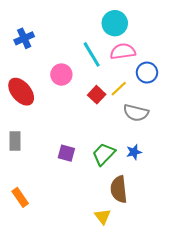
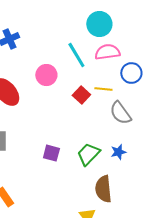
yellow line: (119, 89) -> (103, 89), turned 48
gray semicircle: (136, 113) -> (120, 113), turned 40

